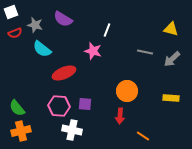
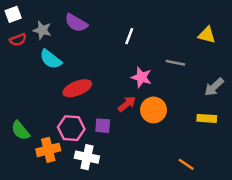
pink star: (93, 51) -> (141, 77), moved
gray arrow: (172, 59) -> (214, 87), moved
red arrow: (120, 116) -> (127, 104), moved, turned -133
orange cross: (21, 131) -> (48, 150), moved
orange line: (143, 136) -> (186, 164), moved

